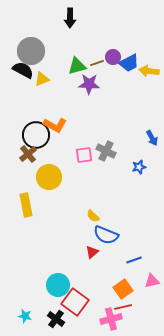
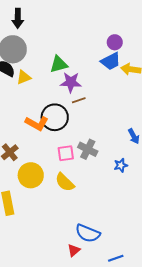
black arrow: (70, 18) -> (18, 18), moved
purple circle: (113, 57) -> (115, 42), moved
brown line: (97, 63) -> (79, 100), moved
black circle: (36, 135) -> (55, 117), moved
yellow semicircle: (93, 216) -> (65, 182), moved, size x1.5

